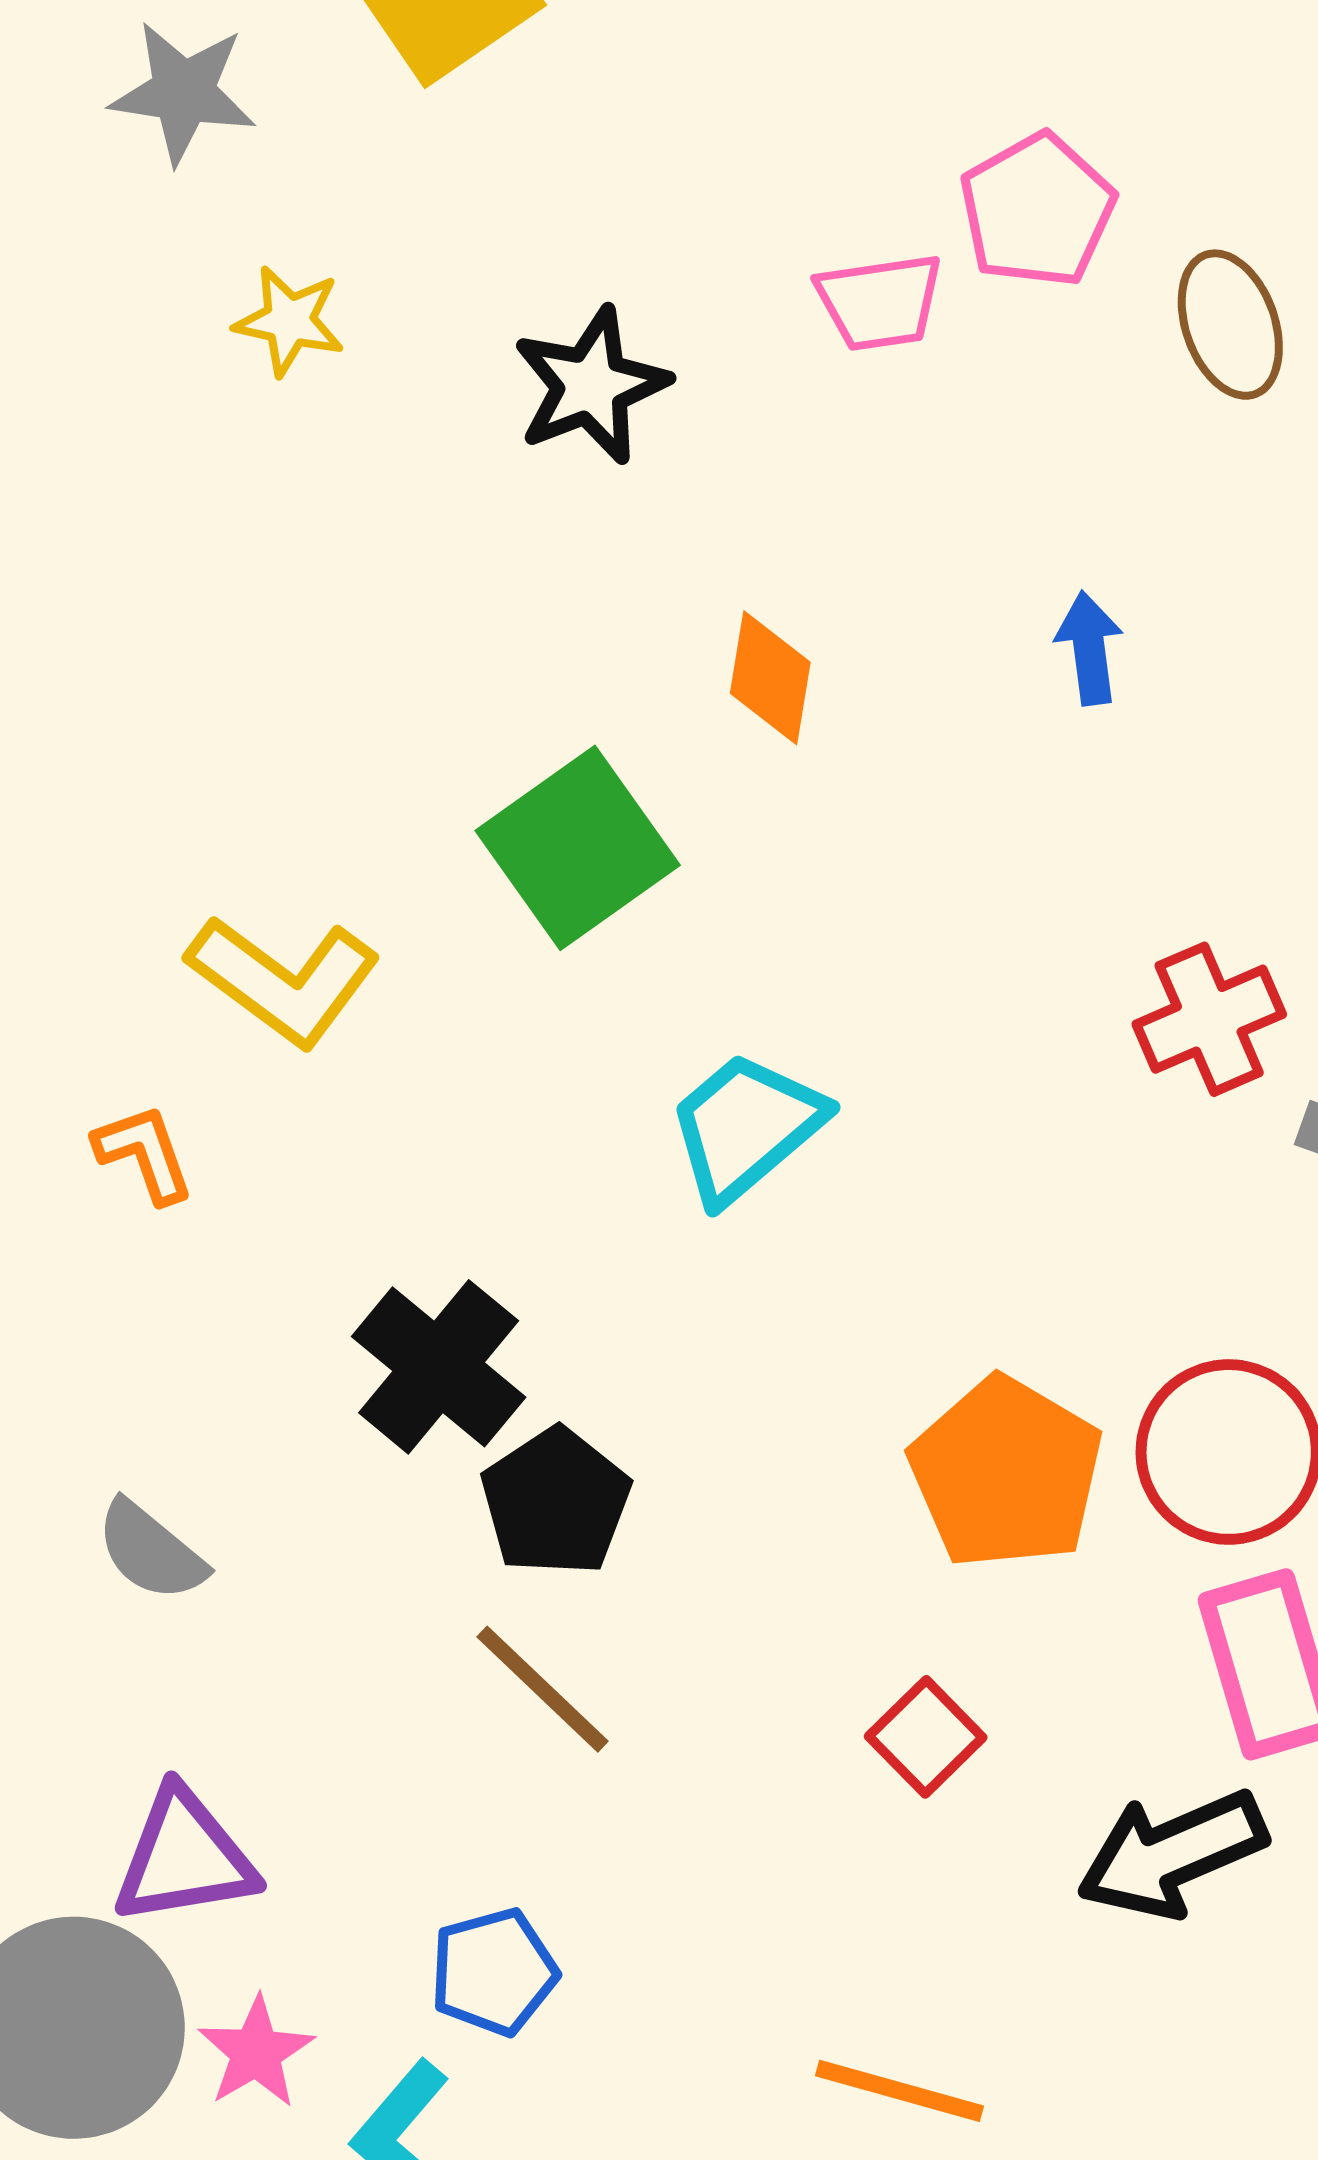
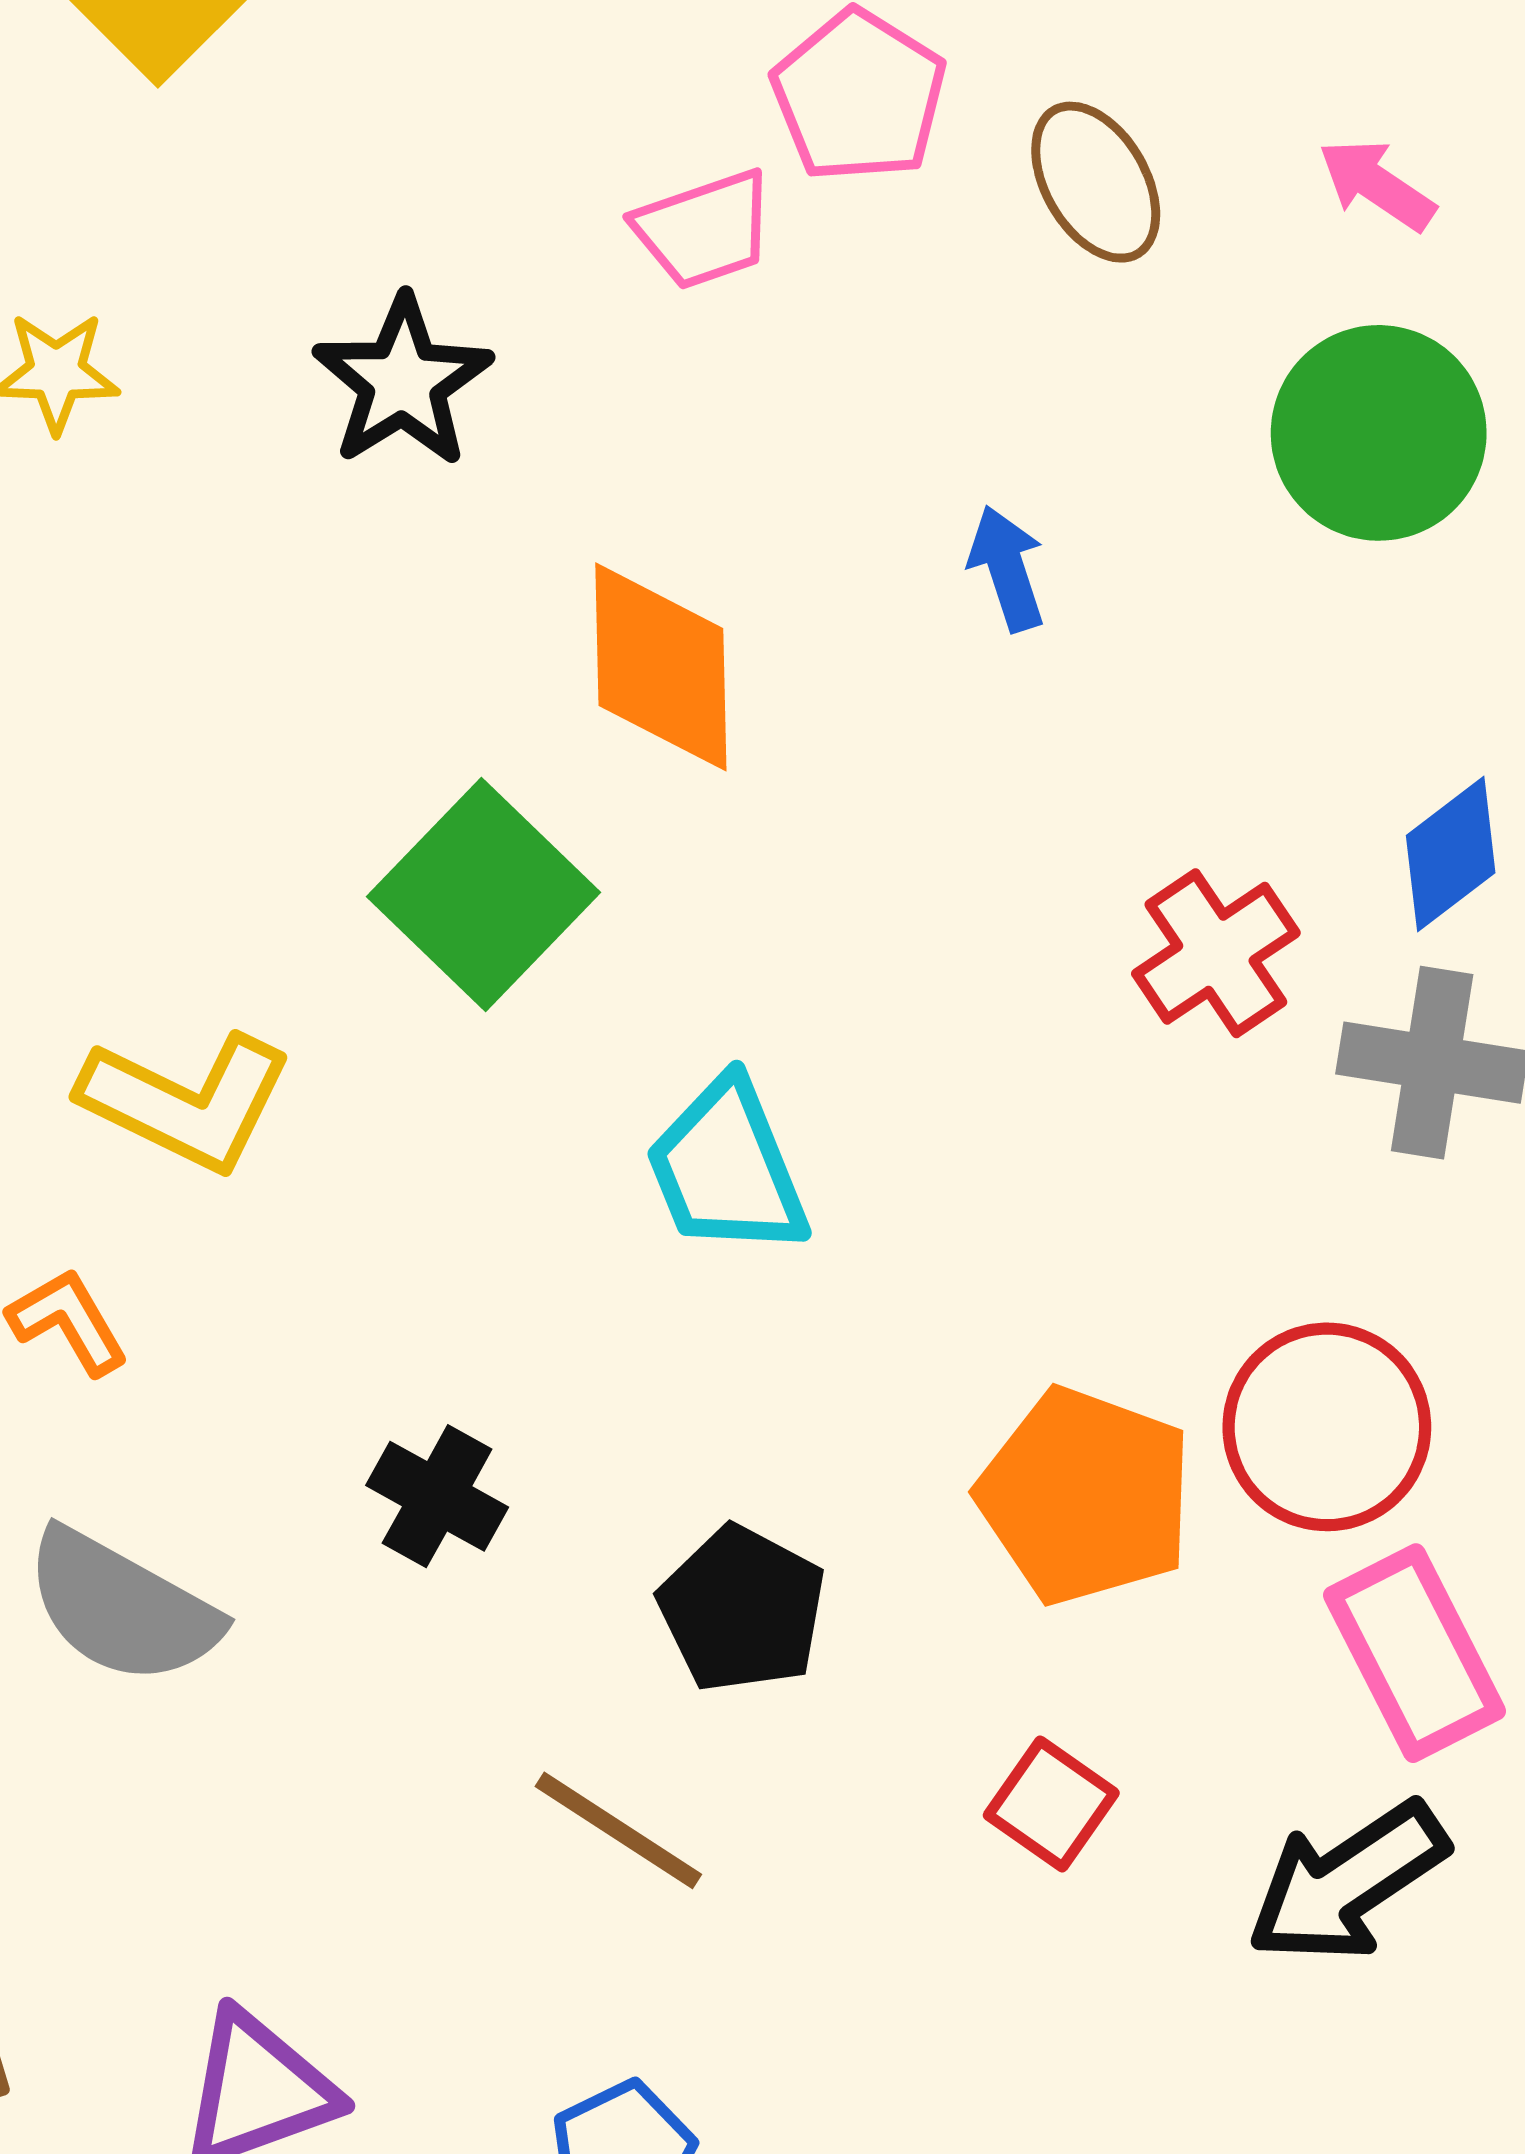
orange diamond: (770, 678) -> (661, 667), size x1.5
cyan trapezoid: (746, 1127) -> (727, 1168), turned -61
black cross: (439, 1367) -> (437, 1496), size x0.7
black pentagon: (556, 1502) -> (742, 1609), moved
gray semicircle: (151, 1551) -> (122, 1607), moved, size x1.5

